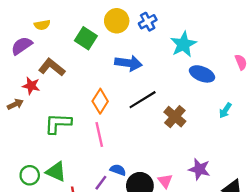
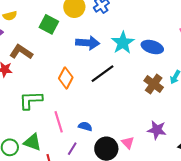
cyan star: (183, 44) -> (123, 43), moved
brown cross: (175, 117) -> (154, 84), moved
pink line: (99, 135) -> (59, 122), moved
blue semicircle: (118, 170) -> (85, 126), moved

